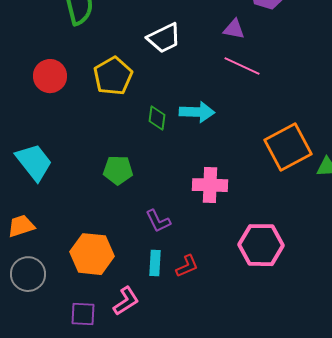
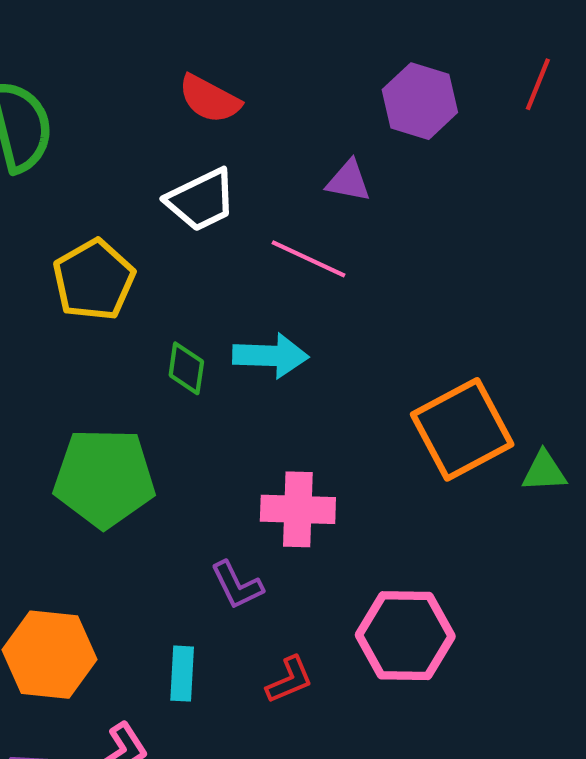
pink line: (242, 66) -> (308, 259), moved
green pentagon: (118, 170) -> (104, 478), size x1.6
purple L-shape: (158, 221) -> (237, 585), moved
red L-shape: (187, 266) -> (289, 680), moved

